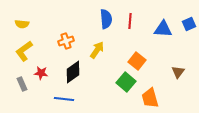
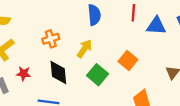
red line: (130, 21) -> (133, 13), moved
black diamond: (73, 72) -> (58, 73), turned -60
green square: (126, 82) -> (97, 75), moved

